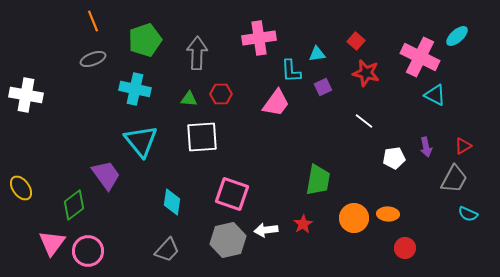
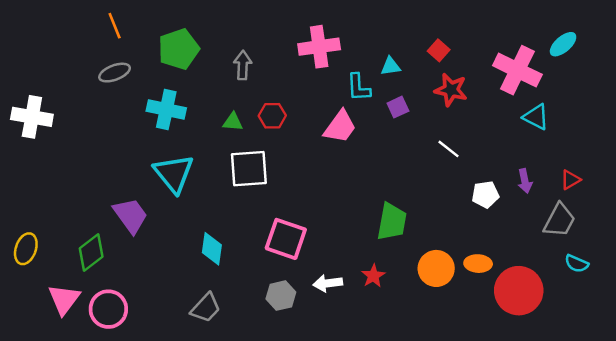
gray arrow: (197, 53) -> (243, 65), size x0.7
yellow ellipse: (21, 188) -> (26, 249), moved, turned 55
gray hexagon: (228, 240) -> (281, 296), size x0.7
red circle: (405, 248) -> (519, 291), moved, size x1.8

